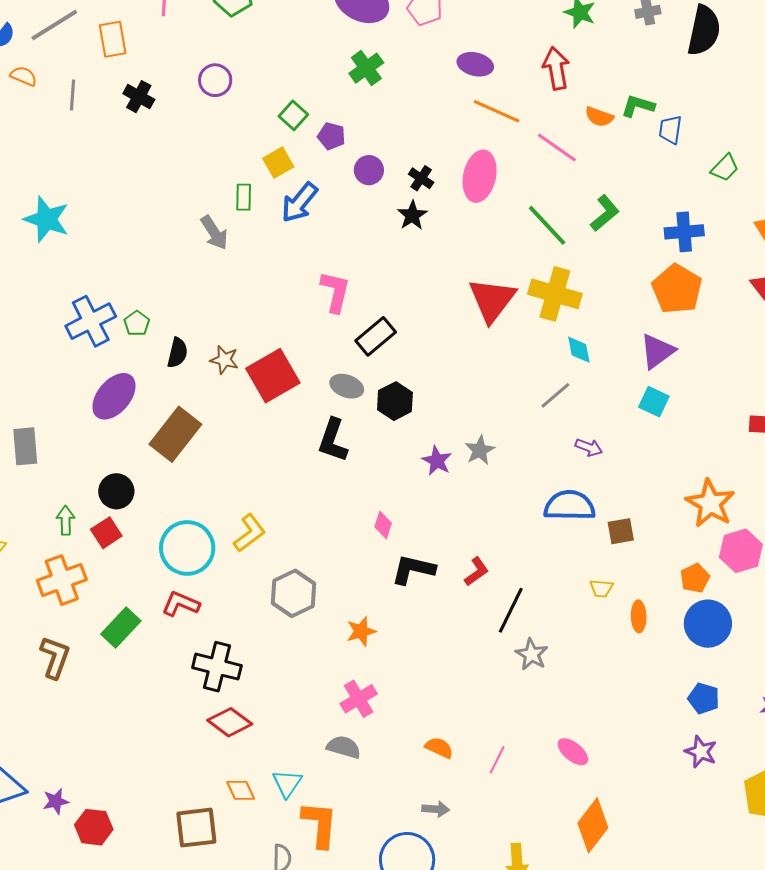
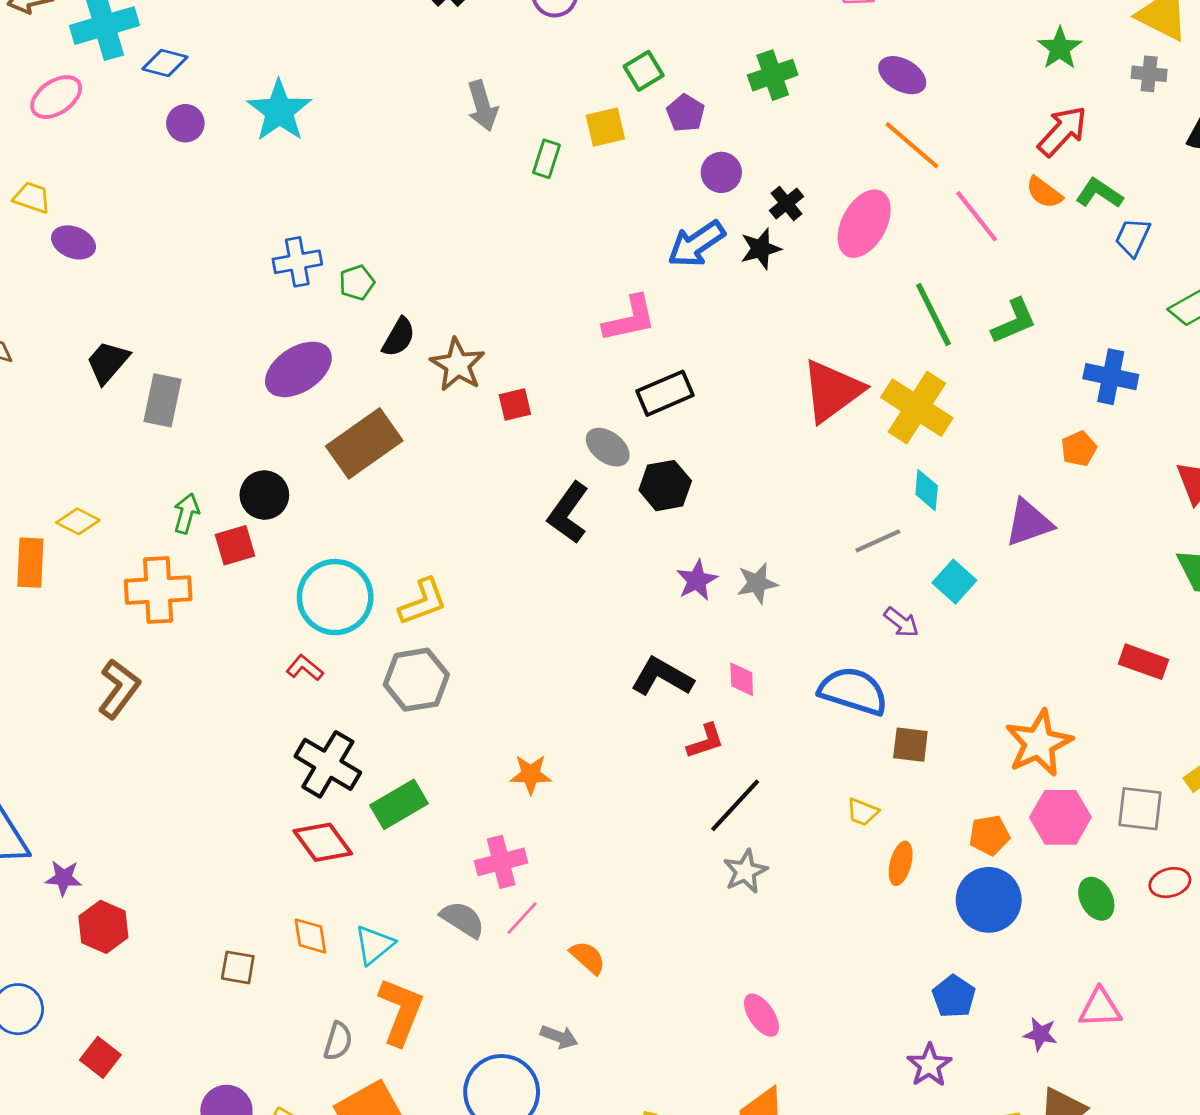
green cross: (366, 68) -> (773, 75), moved
red arrow: (556, 68) -> (1062, 131), moved, turned 36
blue arrow: (299, 203) -> (696, 244), moved
gray arrow: (214, 233) -> (482, 106), moved
orange pentagon: (677, 289) -> (1079, 449), size x0.5
pink L-shape: (335, 292) -> (630, 319), turned 48
blue cross: (91, 321) -> (297, 262), size x0.7
brown star: (224, 360) -> (457, 365), size x1.4
red square: (273, 376) -> (515, 405), size x0.5
cyan square: (654, 402) -> (954, 582), moved
pink diamond: (383, 525) -> (742, 679), moved, turned -36
black L-shape: (413, 569) -> (662, 677), moved
gray hexagon: (294, 593) -> (416, 680), moved
red L-shape: (181, 604) -> (305, 668), size x0.7
green rectangle: (121, 628) -> (399, 804), moved
pink line: (497, 760) -> (522, 918), moved
brown square: (196, 828) -> (238, 967), size x0.6

